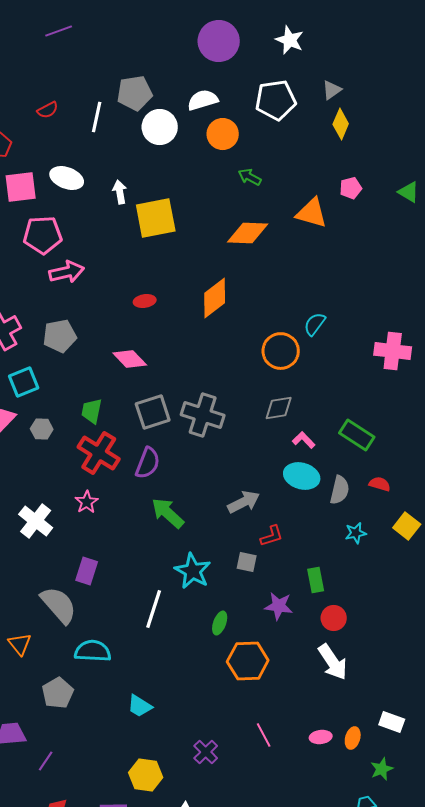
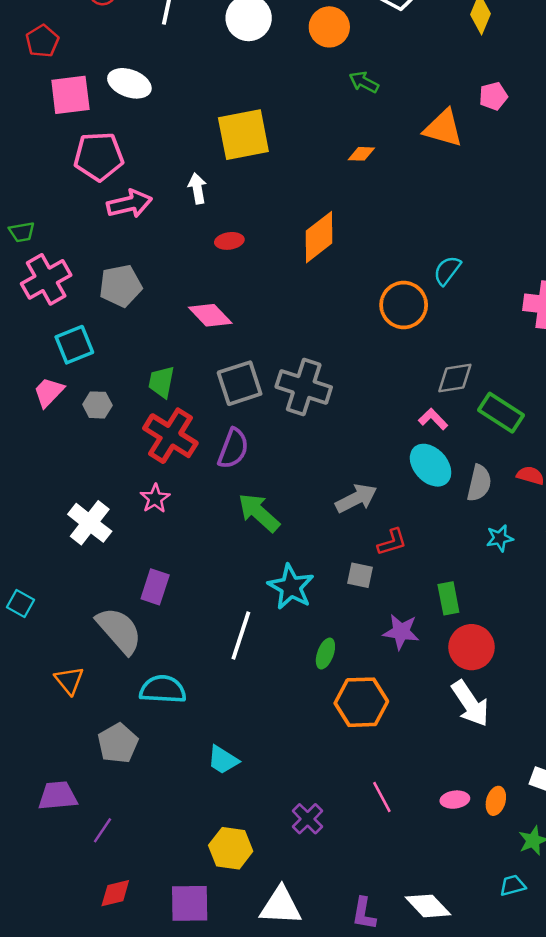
white arrow: (120, 192) -> (197, 188), moved
orange diamond: (248, 233) -> (361, 154), size x0.5
gray diamond: (279, 408) -> (455, 378), moved
cyan ellipse: (302, 476) -> (431, 465), turned 32
red circle: (334, 618) -> (472, 647), size x1.4

